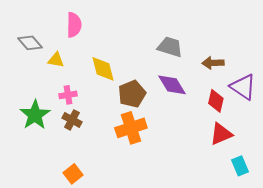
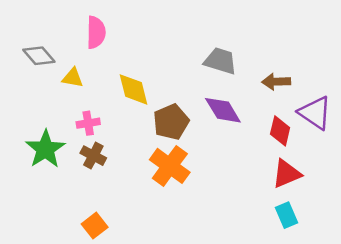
orange cross: (131, 128) -> (170, 166), turned -36
cyan rectangle: (240, 166) -> (287, 215), moved

